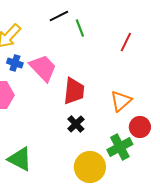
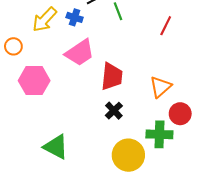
blue cross: (15, 63) -> (75, 17), moved
pink trapezoid: (43, 68) -> (80, 53), turned 100
green cross: (120, 147) -> (159, 134), turned 30

